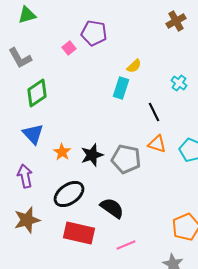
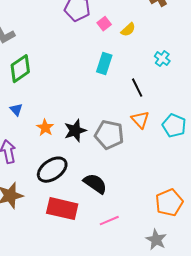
pink square: (69, 48) -> (104, 24), moved
yellow semicircle: (134, 66) -> (128, 30), moved
blue triangle: (33, 134) -> (16, 110), size x0.6
orange triangle: (157, 144) -> (140, 120), turned 30

